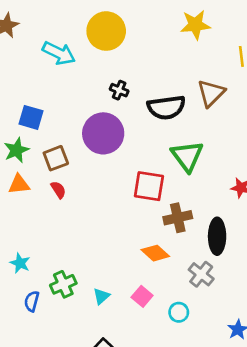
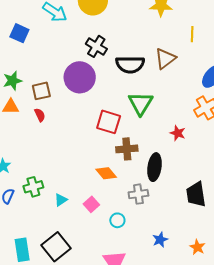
black cross: (119, 90) -> (96, 46), size x1.5
blue square: (31, 117) -> (19, 33), moved
gray cross: (201, 274) -> (138, 194), turned 36

